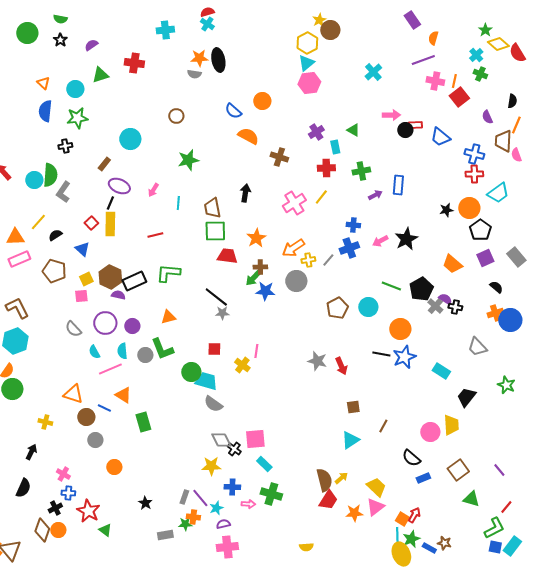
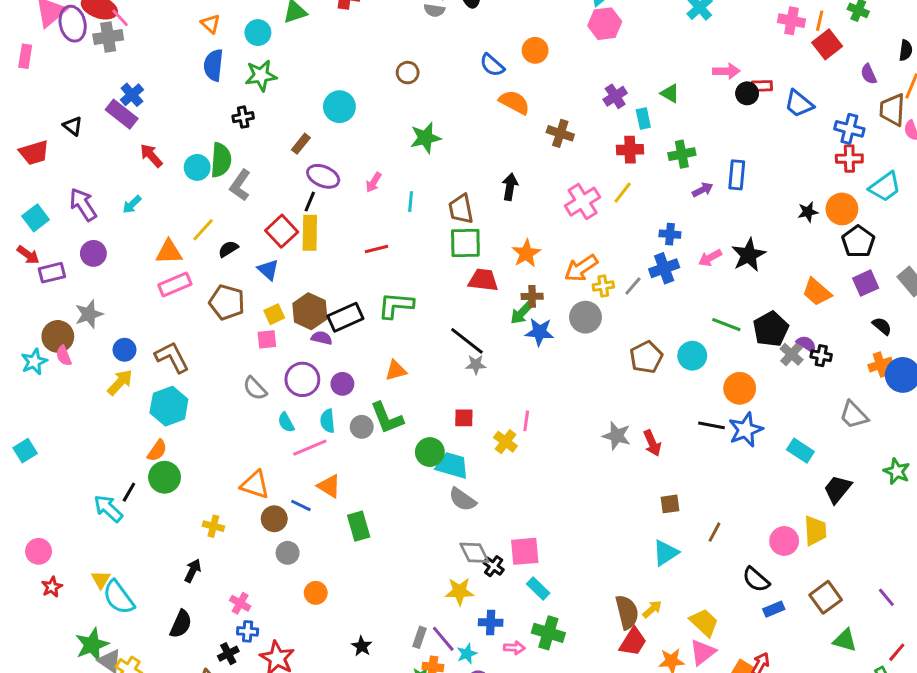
red square: (91, 223) -> (282, 231), size x1.5

